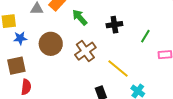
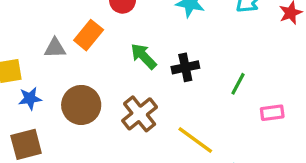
green arrow: (80, 17) -> (144, 56), moved

